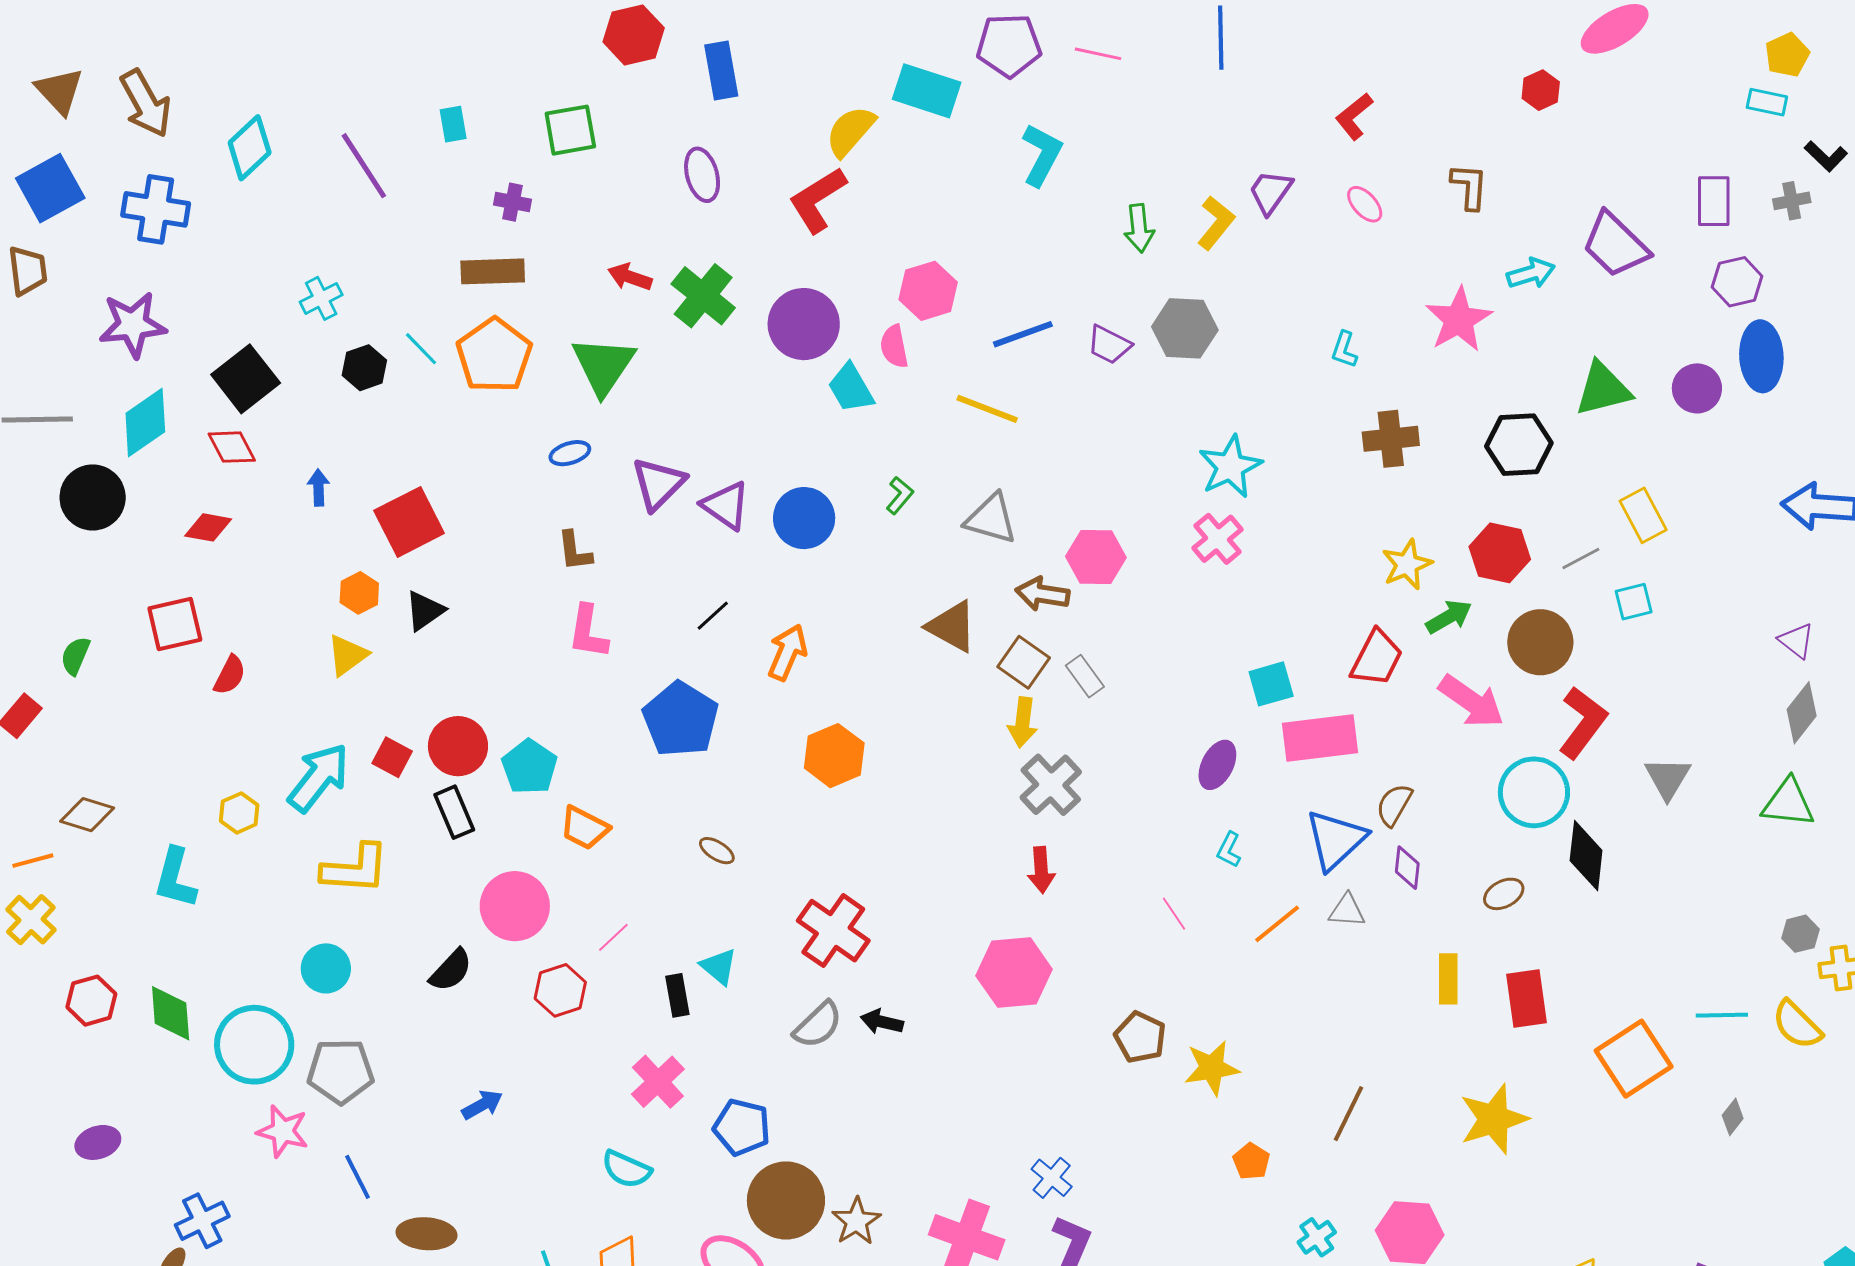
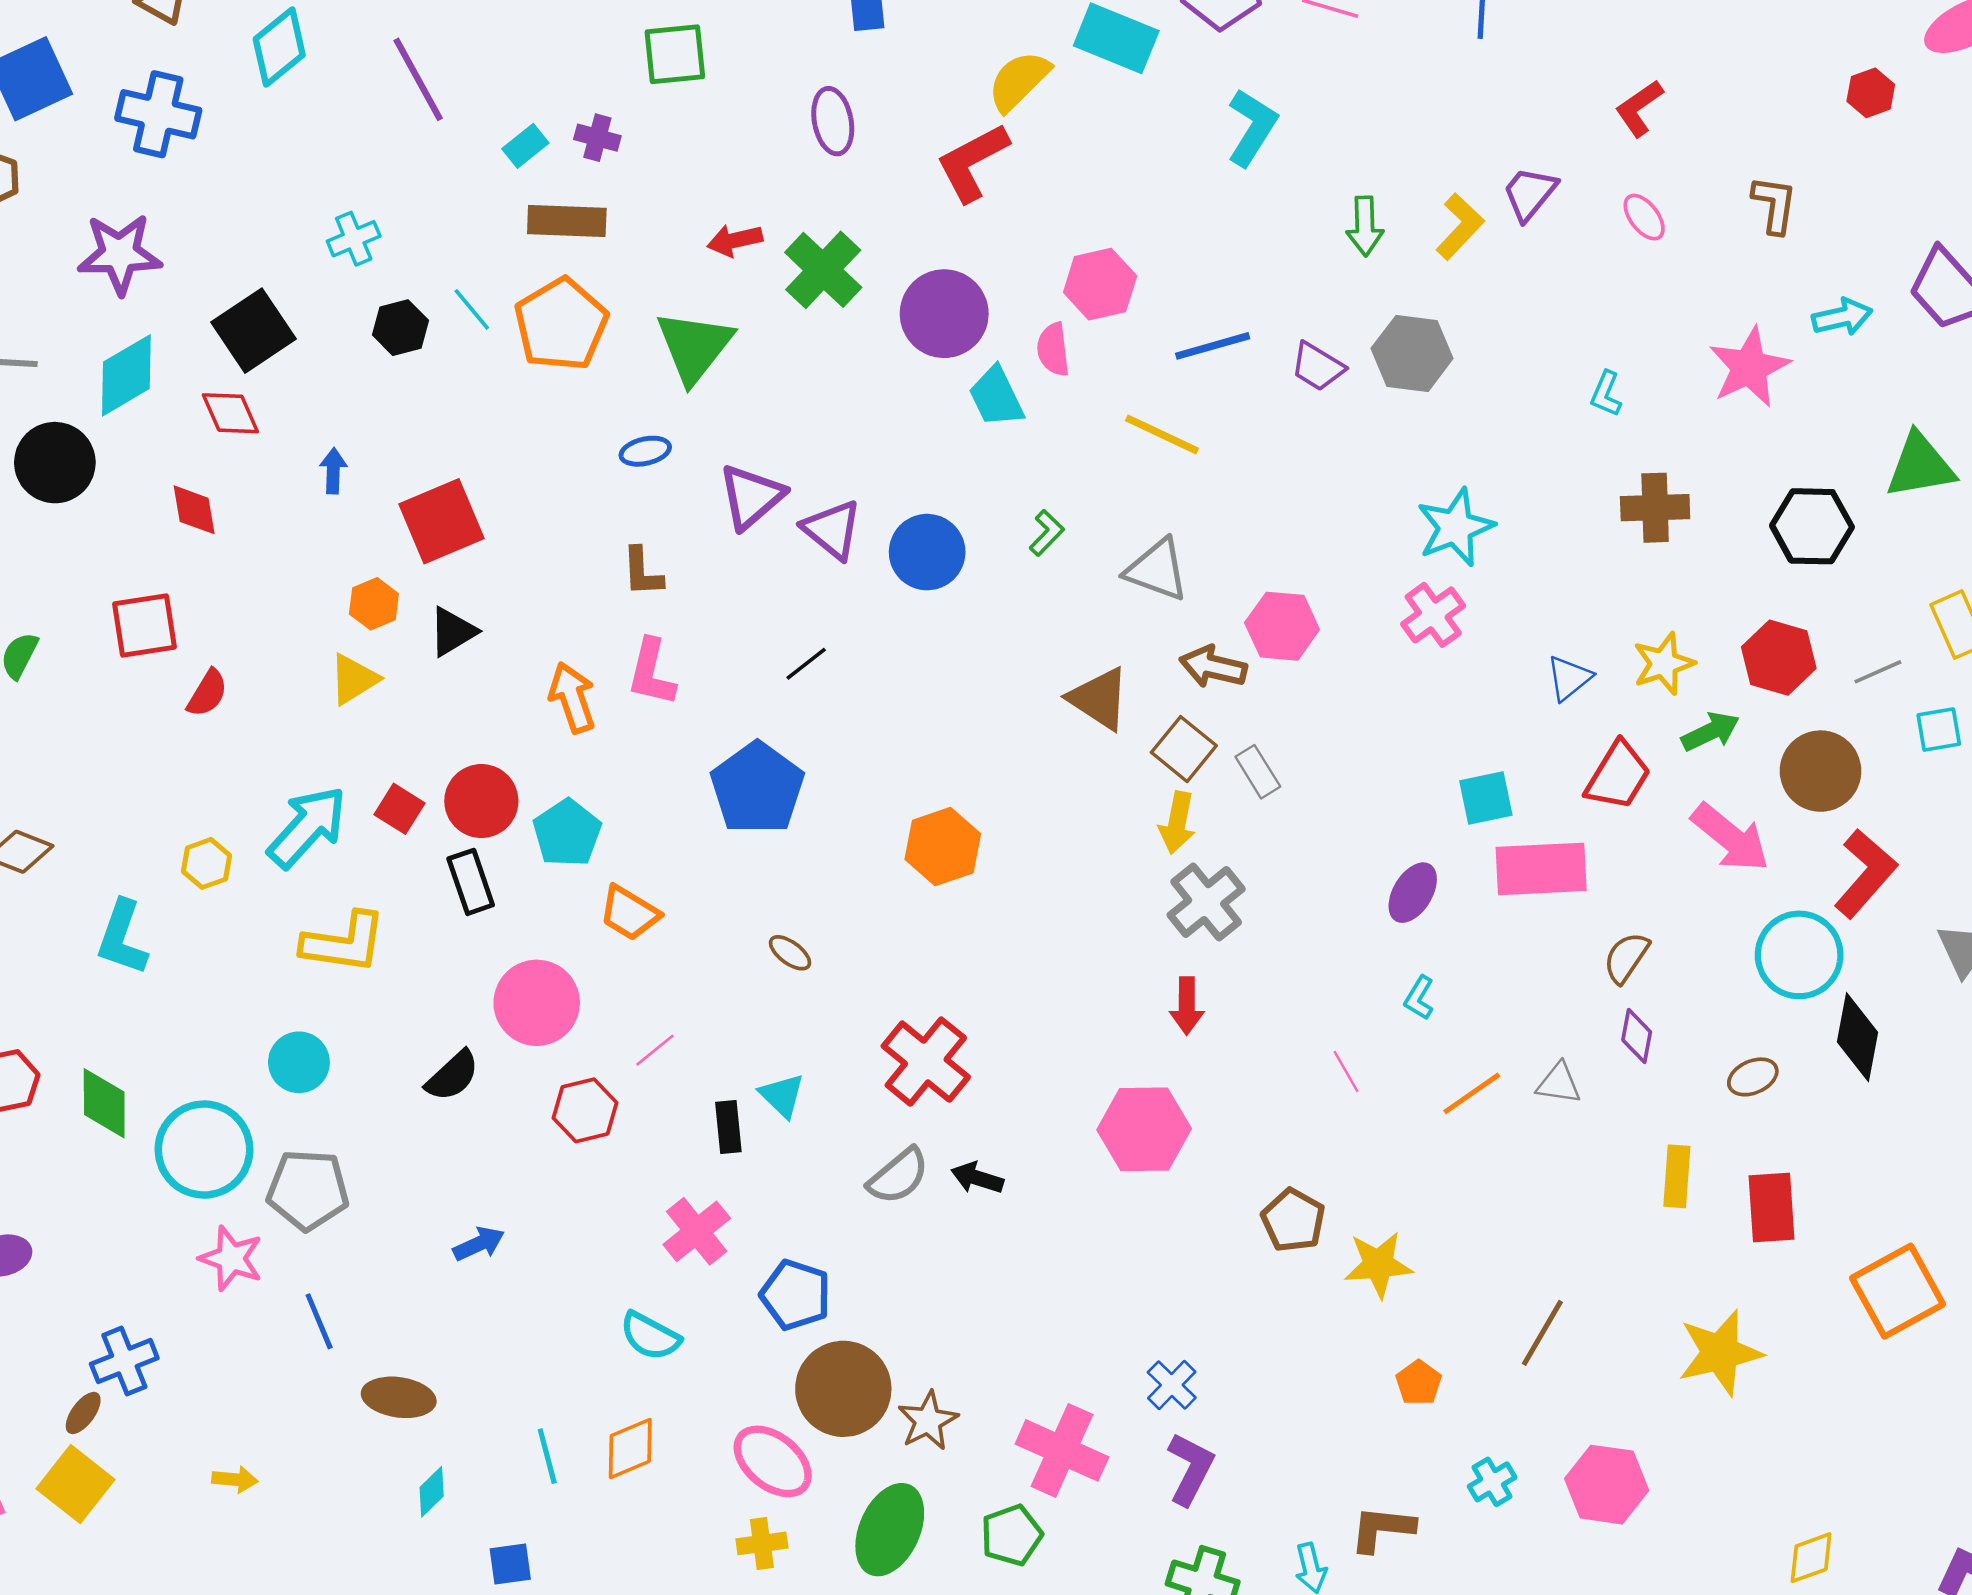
cyan rectangle: (453, 124) -> (525, 146), moved, turned 57
red arrow: (630, 277) -> (735, 240), turned -36
red diamond: (208, 527) -> (194, 510), turned 66
orange arrow: (787, 652) -> (572, 698), moved, turned -46
blue triangle: (1336, 840) -> (1569, 678), moved, size x0.6

